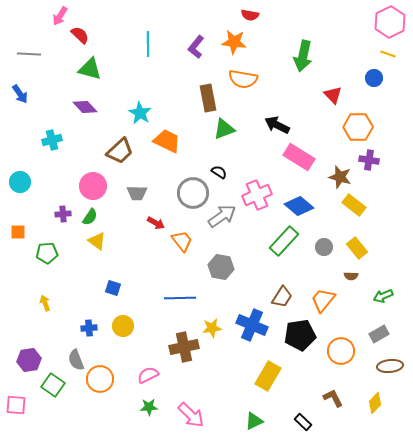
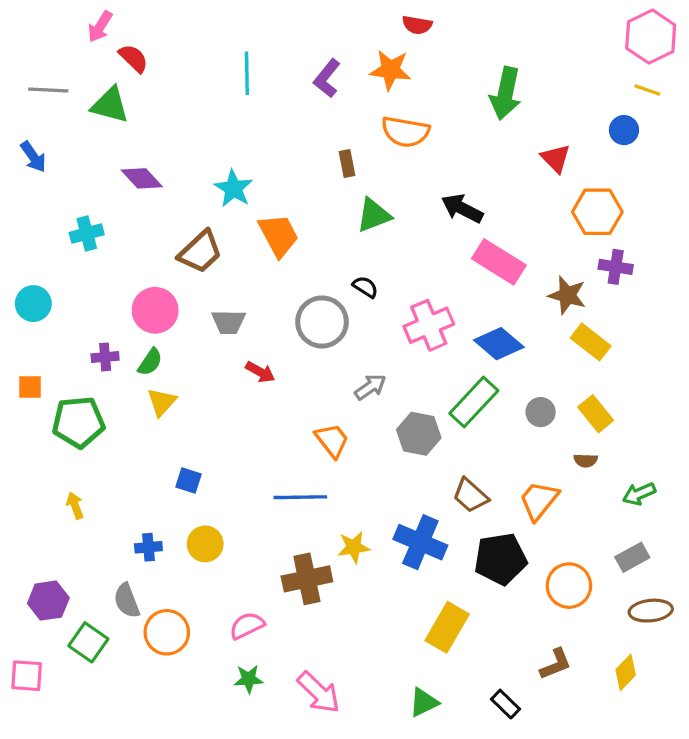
green triangle: (90, 69) -> (110, 105), moved
brown rectangle: (208, 98) -> (347, 163), size x0.6
orange trapezoid: (167, 141) -> (279, 235), turned 36
gray arrow: (222, 216) -> (370, 387), moved, size x0.7
yellow triangle: (97, 241) -> (162, 402), turned 36
orange trapezoid: (182, 241) -> (332, 440), moved
green pentagon: (47, 253) -> (78, 422), size x1.4
gray hexagon: (221, 267) -> (419, 434), moved
brown trapezoid: (282, 297) -> (470, 495), turned 100
brown L-shape: (333, 398) -> (556, 664), turned 95

